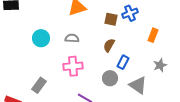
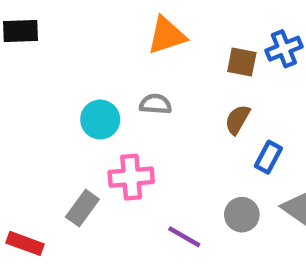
cyan circle: (41, 38) -> (100, 120), moved
pink cross: (73, 66) -> (131, 177), moved
gray circle: (110, 78) -> (242, 215), moved

